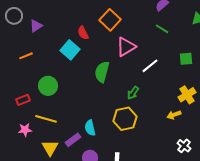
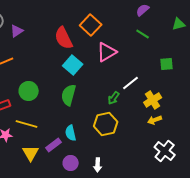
red semicircle: (83, 33) -> (64, 38), size x1.6
cyan square: (70, 50) -> (73, 65), moved
white line: (150, 66) -> (131, 83), moved
green semicircle: (102, 72) -> (69, 95), moved
yellow cross: (187, 95) -> (153, 100), moved
white cross: (184, 146) -> (165, 151), size x1.5

